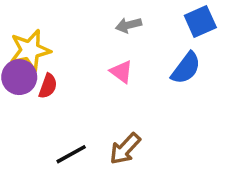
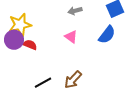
red semicircle: (48, 86) -> (30, 45), turned -88

